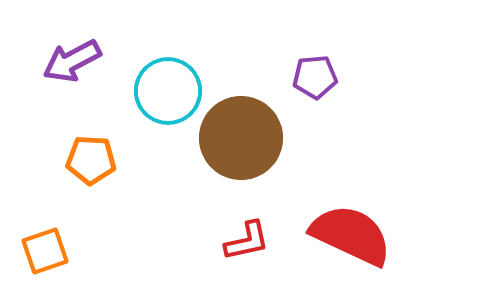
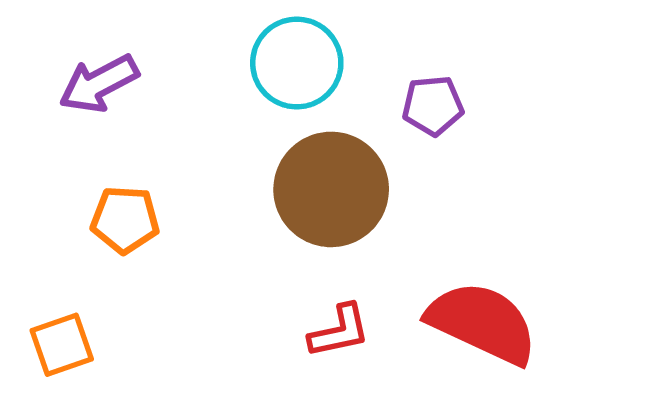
cyan circle: (168, 91) -> (297, 63), moved

